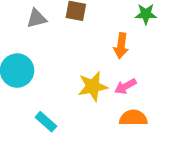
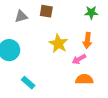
orange arrow: (121, 46) -> (87, 40), moved
yellow star: (93, 86) -> (58, 44), moved, turned -30

